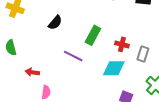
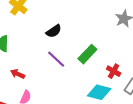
purple line: (73, 56) -> (56, 59), moved

